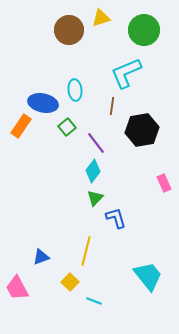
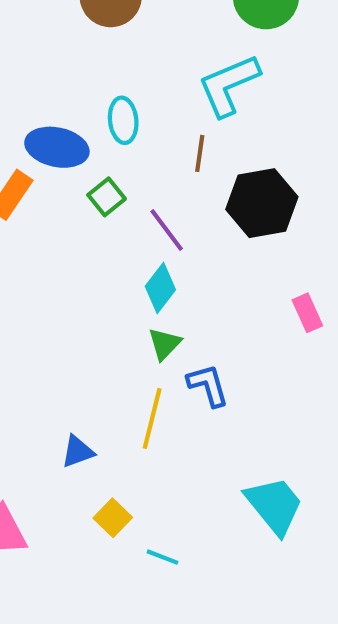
yellow line: (86, 251) -> (152, 418), moved
blue triangle: (41, 257) -> (78, 451), moved

